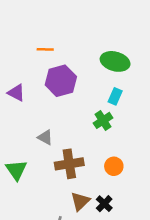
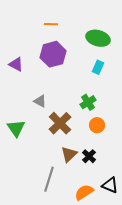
orange line: (45, 49) -> (51, 24), moved
green cross: (103, 120) -> (88, 102), moved
brown cross: (69, 164) -> (60, 123), turned -35

